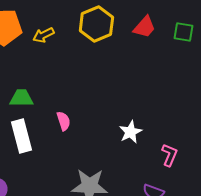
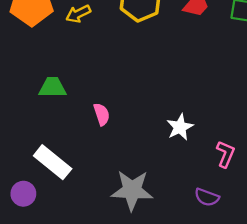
white rectangle: (21, 136) -> (53, 162), moved, turned -36

